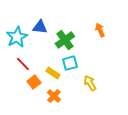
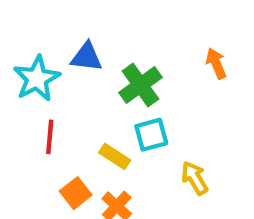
red line: (23, 64) -> (50, 137), turned 49
orange square: (34, 82) -> (76, 193), moved

